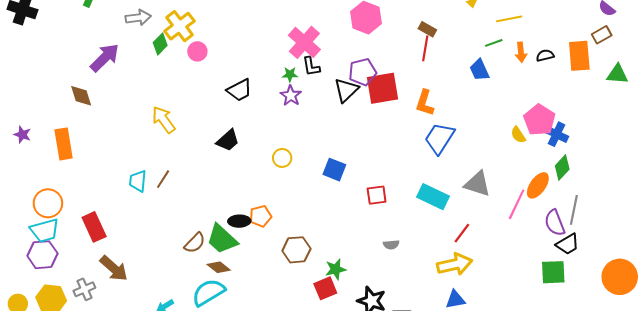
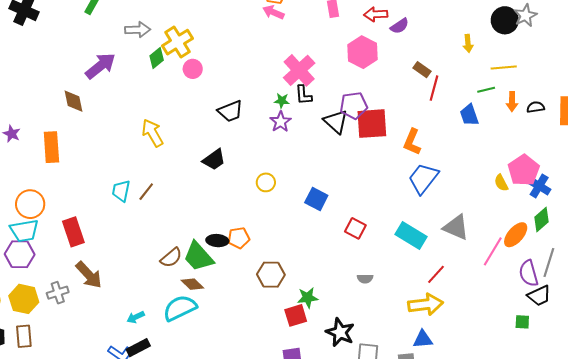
red line: (425, 48) -> (434, 88), moved
black triangle: (346, 90) -> (336, 122), turned -40
red square: (377, 195) -> (355, 228), turned 30
green square: (553, 272) -> (522, 322), size x0.6

